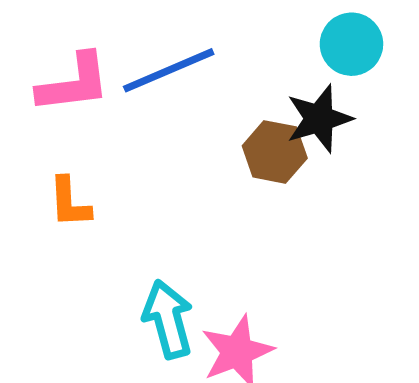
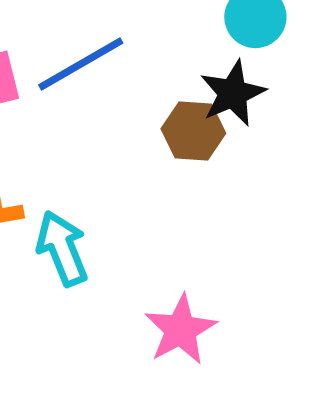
cyan arrow: (168, 319) -> (62, 248), moved

